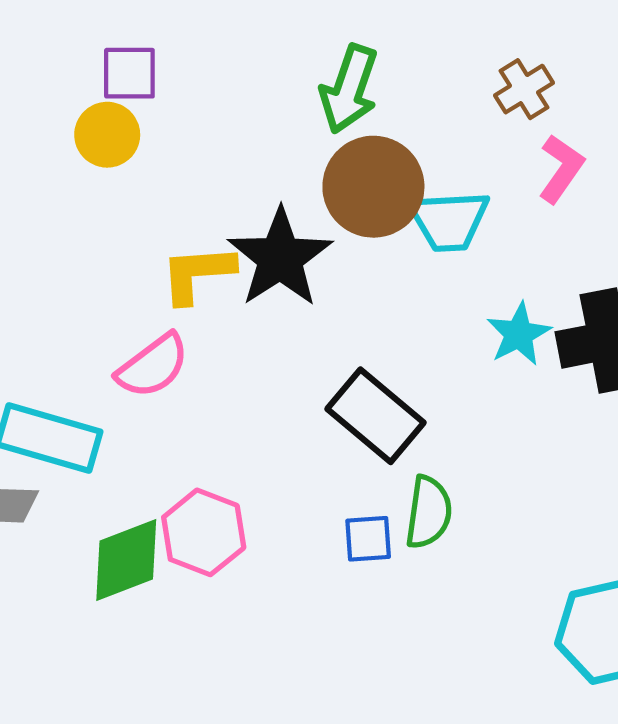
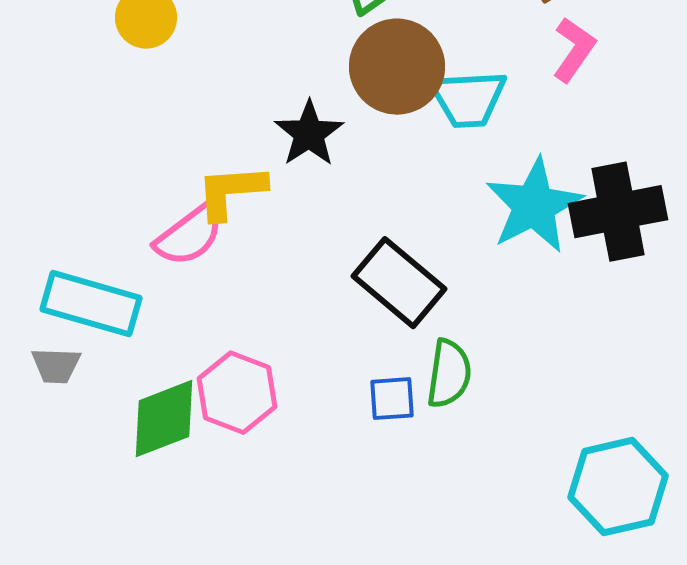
black star: (280, 258) -> (309, 134), size x0.7
yellow L-shape: (197, 274) -> (231, 192), moved
cyan star: (519, 334) -> (534, 206), size x1.6

